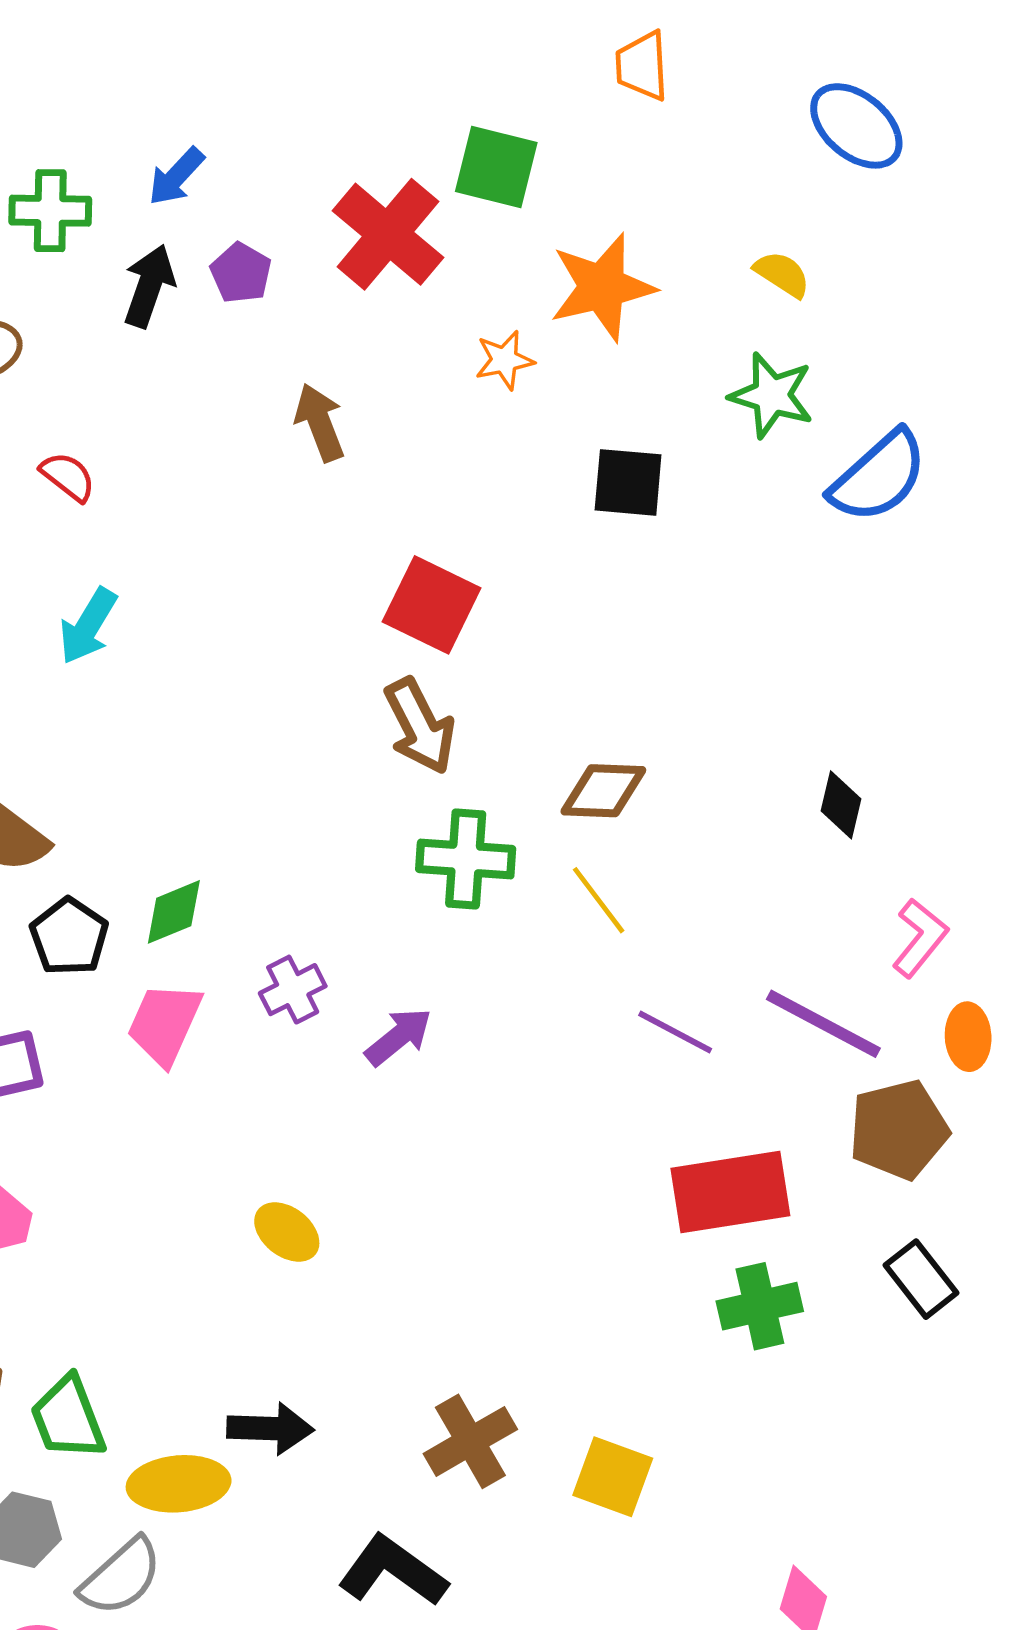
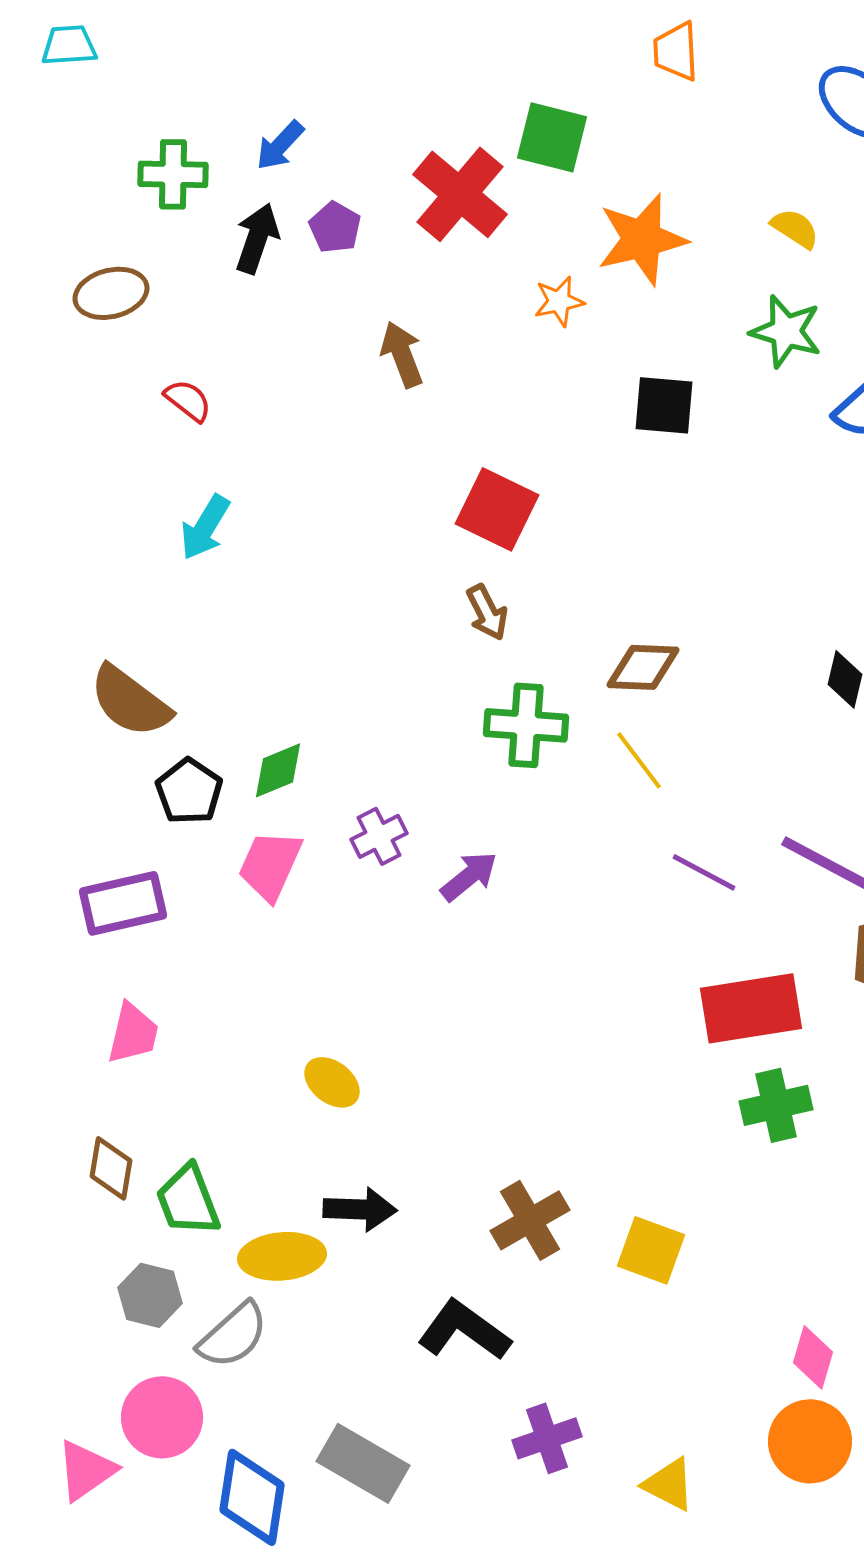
brown arrow: (420, 726) -> (487, 612), size x0.7
yellow ellipse: (287, 1232) -> (332, 1082), moved

